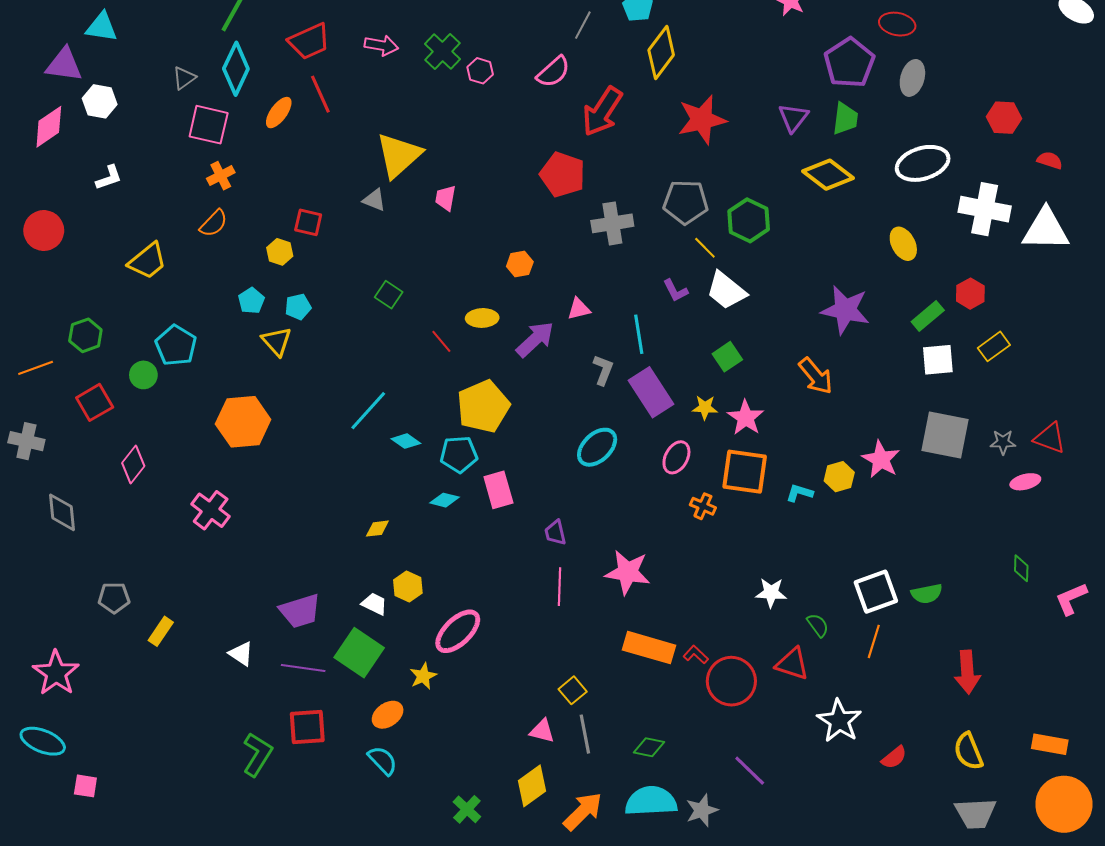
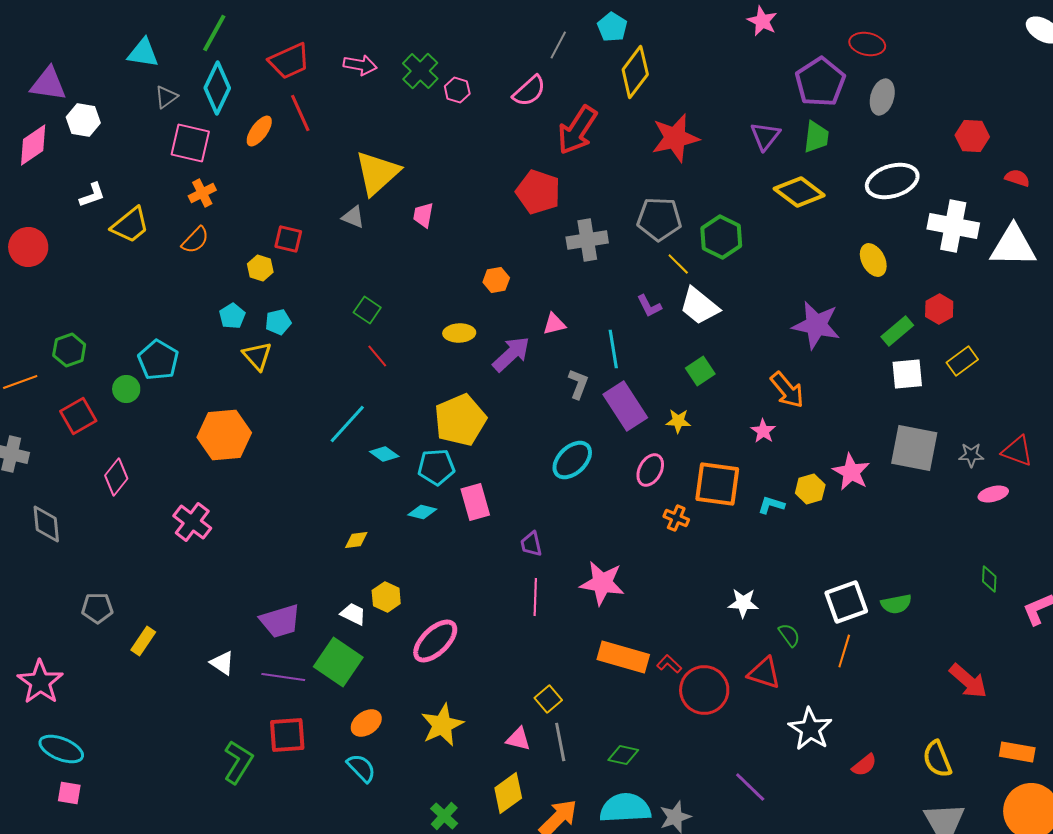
cyan triangle: (102, 27) -> (143, 53), moved
yellow trapezoid: (147, 261) -> (130, 225), moved
red line: (441, 341) -> (377, 356), moved
pink star: (746, 418) -> (763, 431), moved, size x0.7
red arrow: (967, 672) -> (968, 681), moved, turned -45
yellow star: (423, 676) -> (442, 725), moved, size x1.6
cyan ellipse: (43, 741) -> (61, 749), moved
purple line: (750, 771) -> (750, 787), moved

